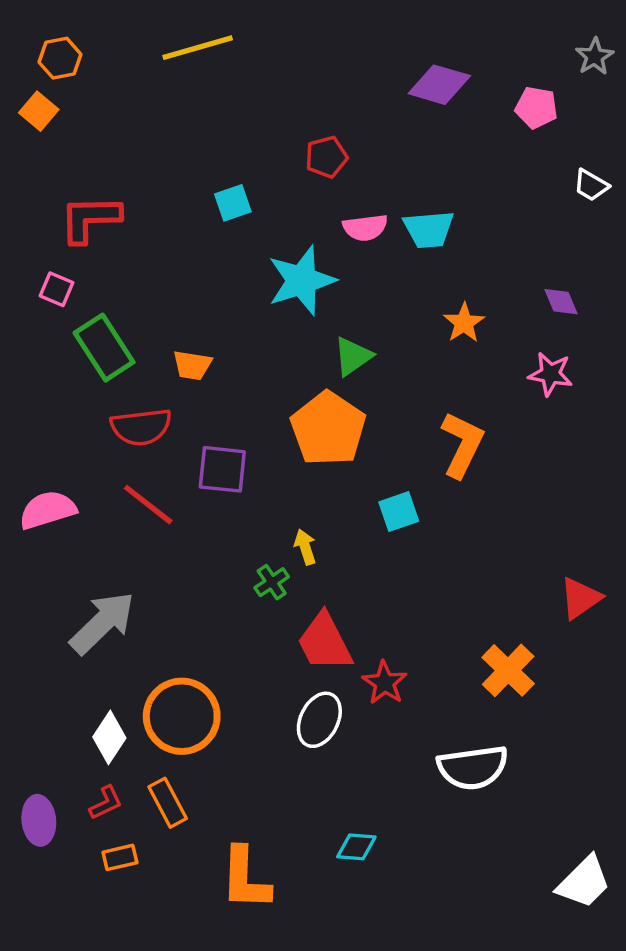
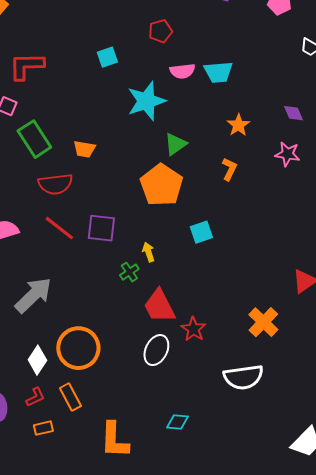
orange L-shape: (462, 445) -> (229, 169), moved, size x0.6
purple square: (222, 469) -> (101, 228), moved

